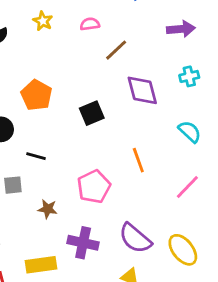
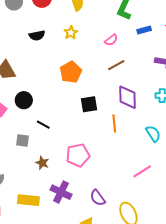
pink semicircle: (90, 24) -> (111, 40), moved, turned 136
orange pentagon: (36, 95) -> (71, 72), moved
orange line: (138, 160) -> (114, 123), moved
purple semicircle: (135, 238) -> (98, 198), size x0.7

